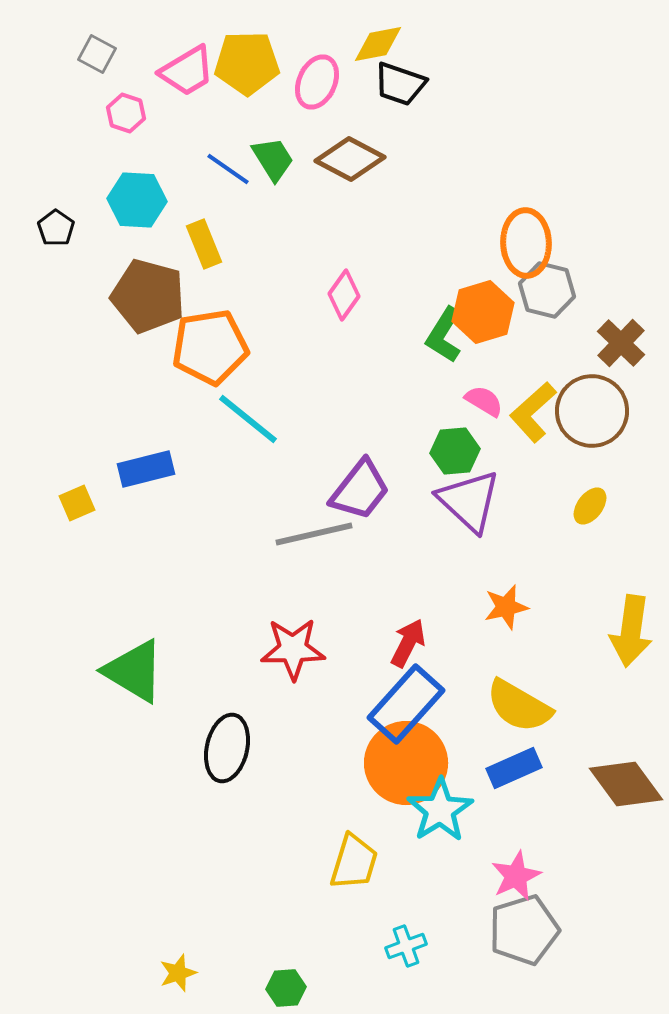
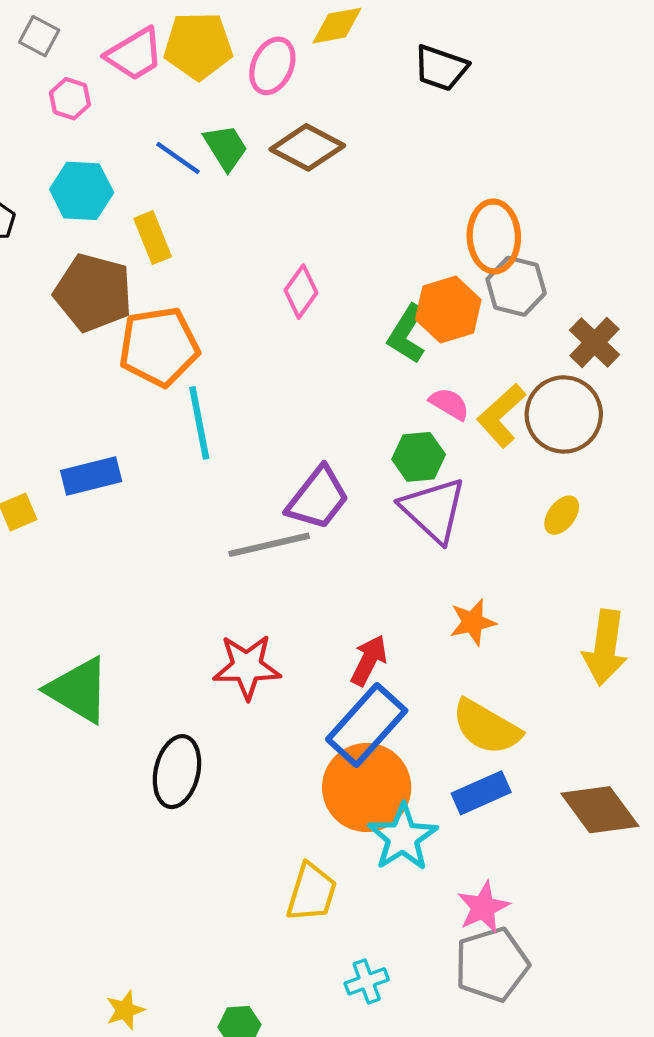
black trapezoid: (400, 84) -> (441, 68), moved
cyan line: (248, 419) -> (199, 423), turned 40

